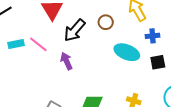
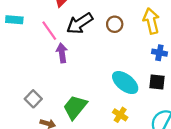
pink line: (38, 44) -> (49, 31), moved
cyan ellipse: (127, 52) -> (125, 83), moved

